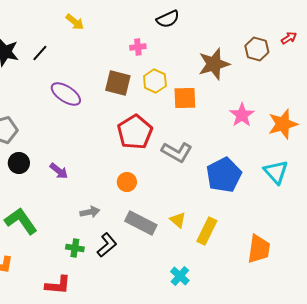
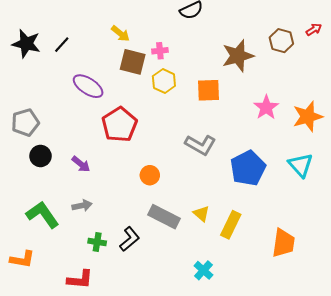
yellow arrow: (75, 22) -> (120, 34), moved
pink cross: (138, 47) -> (160, 51), moved
yellow hexagon: (155, 81) -> (164, 81), moved
brown square: (118, 83) -> (133, 62), moved
red pentagon: (135, 132) -> (119, 125), moved
gray arrow: (90, 212) -> (82, 206), moved

